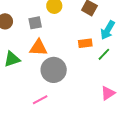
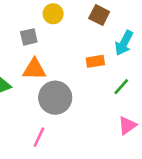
green line: (104, 54) -> (121, 87), moved
pink line: (40, 100) -> (39, 137), turned -35

